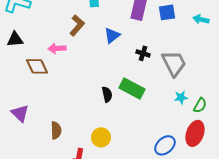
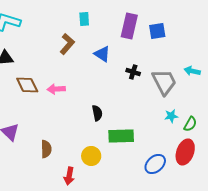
cyan arrow: (201, 19) -> (192, 71), moved
blue triangle: (112, 35) -> (102, 54), turned -48
pink arrow: (57, 48) -> (56, 89), moved
green rectangle: (132, 88) -> (121, 136), moved, turned -30

